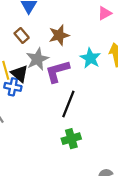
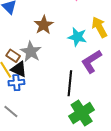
brown rectangle: (22, 35) -> (13, 56), moved
purple L-shape: (57, 71) -> (91, 61), moved
green cross: (71, 139) -> (82, 113), size x1.4

